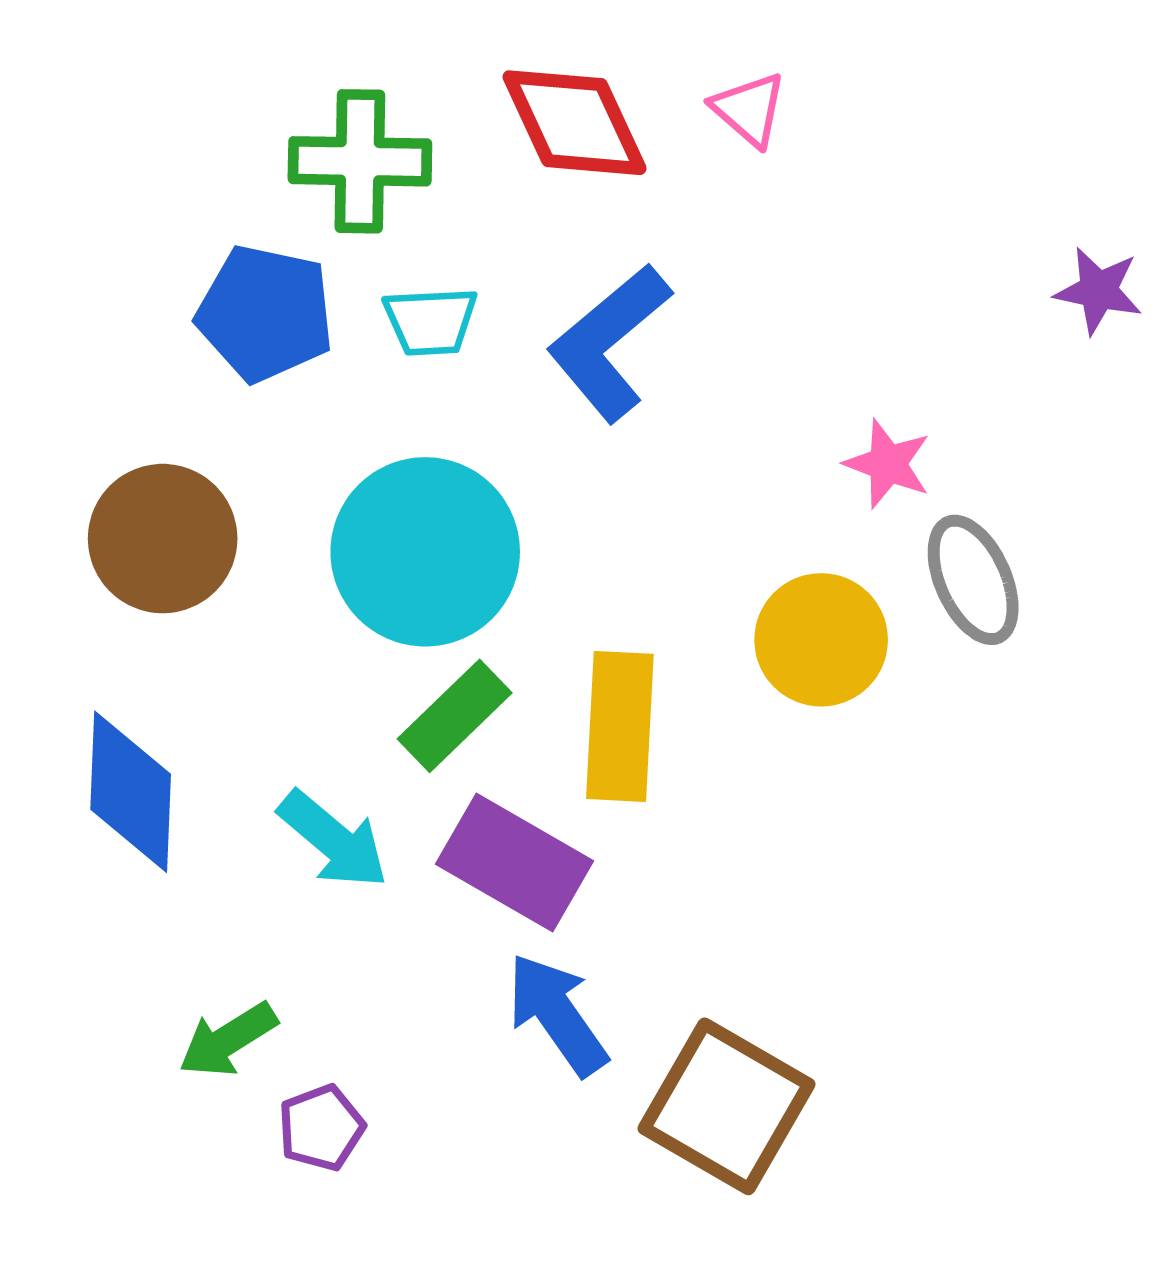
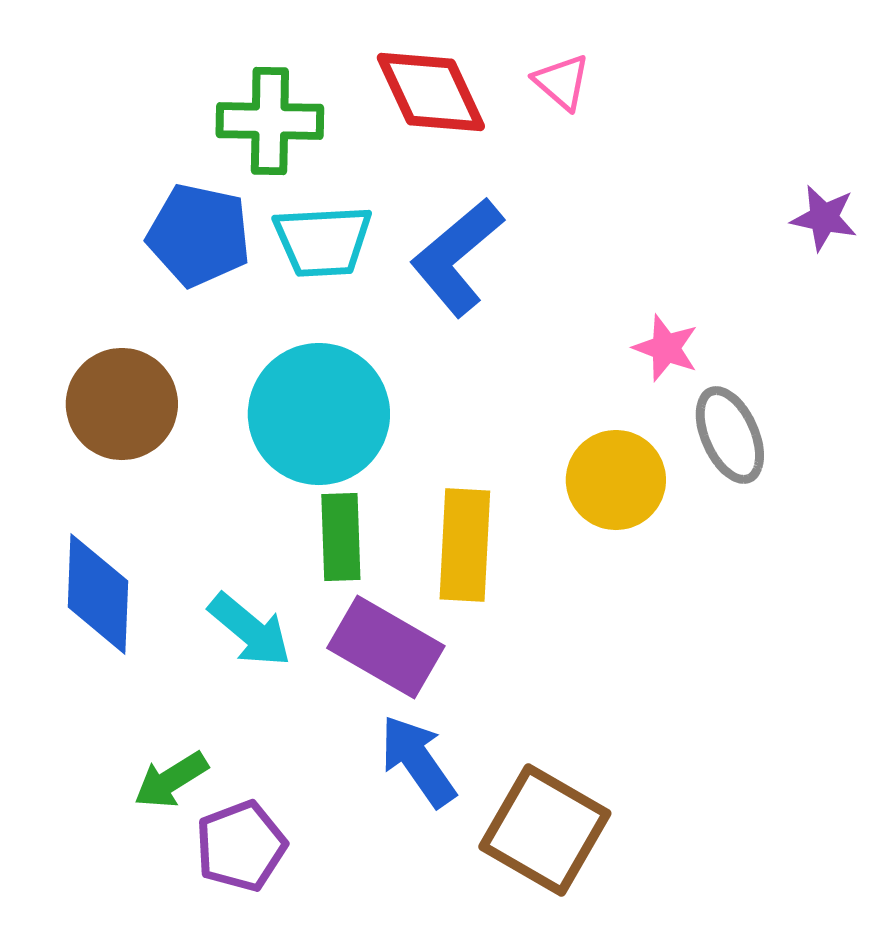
cyan trapezoid: (431, 321) -> (323, 241), size x1.4
green rectangle: (455, 716) -> (341, 537), turned -48
purple pentagon: (321, 1128) -> (241, 846), size x1.4

